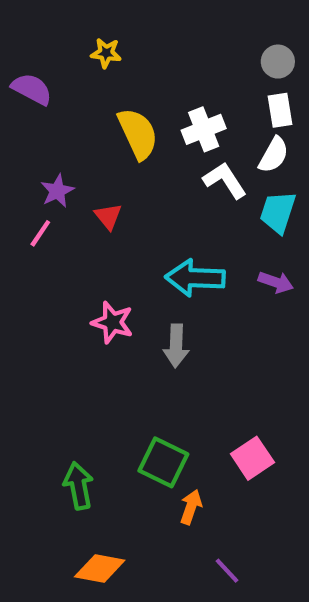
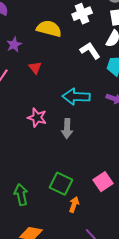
white cross: (204, 129) -> (82, 14), moved
yellow semicircle: (138, 134) -> (49, 29), turned -50
purple star: (57, 191) -> (14, 45), moved

